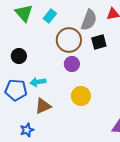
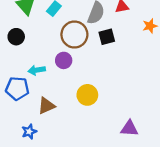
black circle: (19, 56) -> (16, 37), moved
purple circle: (72, 64) -> (64, 60), moved
cyan arrow: (38, 82) -> (37, 70), moved

